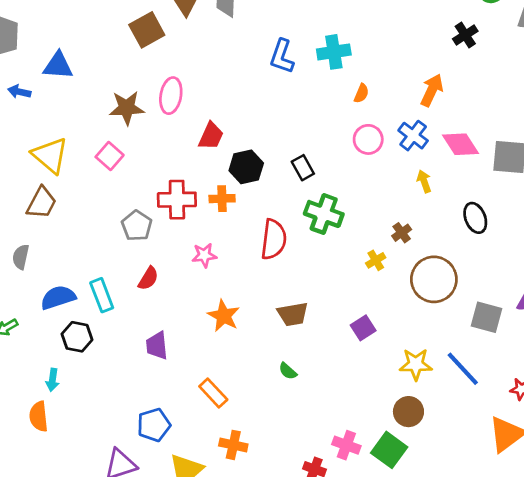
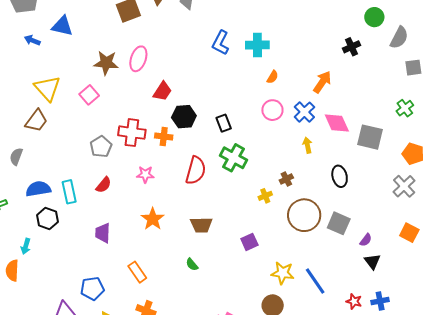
gray square: (487, 317) -> (339, 223), moved

